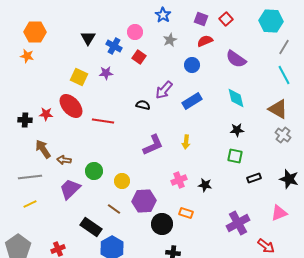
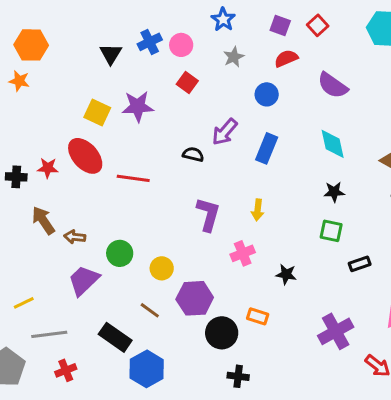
blue cross: (114, 46) -> (150, 42), moved, turned 35
purple star: (106, 73) -> (138, 106), size x1.5
blue rectangle: (192, 101) -> (267, 148), turned -36
purple L-shape: (153, 145) -> (208, 214), turned -50
gray line: (30, 177) -> (49, 334), moved
pink cross: (179, 180) -> (243, 253), moved

